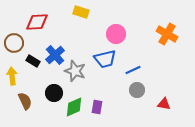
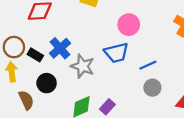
brown circle: (14, 43) -> (14, 47), moved
black circle: (54, 93) -> (47, 83), moved
purple rectangle: (97, 107) -> (107, 107), turned 32

